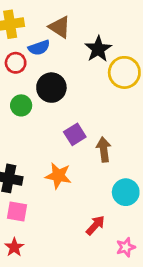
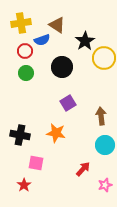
black circle: (51, 88) -> (62, 67), moved
green circle: (21, 105) -> (26, 73), moved
brown arrow: (104, 150) -> (101, 116), moved
pink square: (17, 211) -> (36, 163), moved

